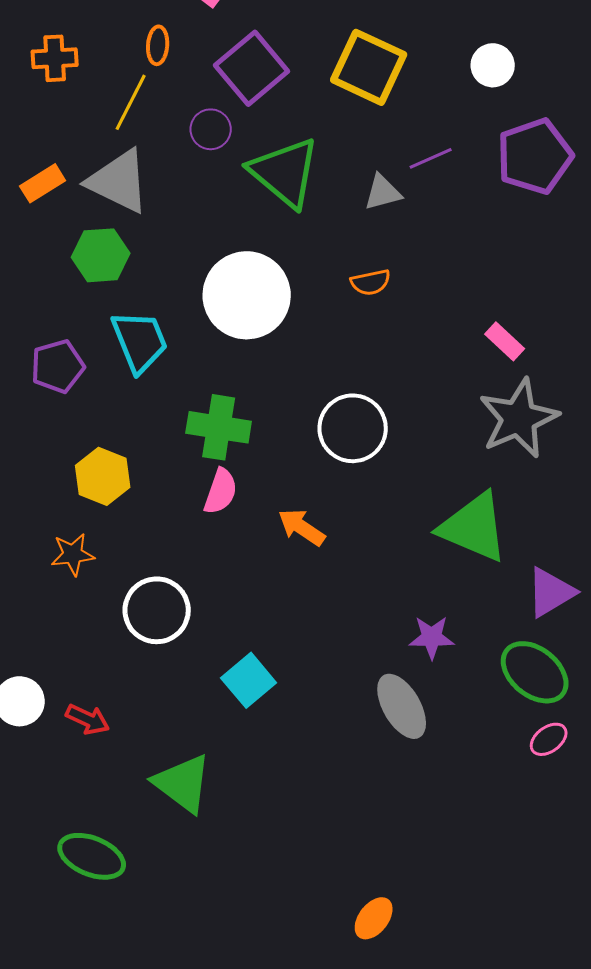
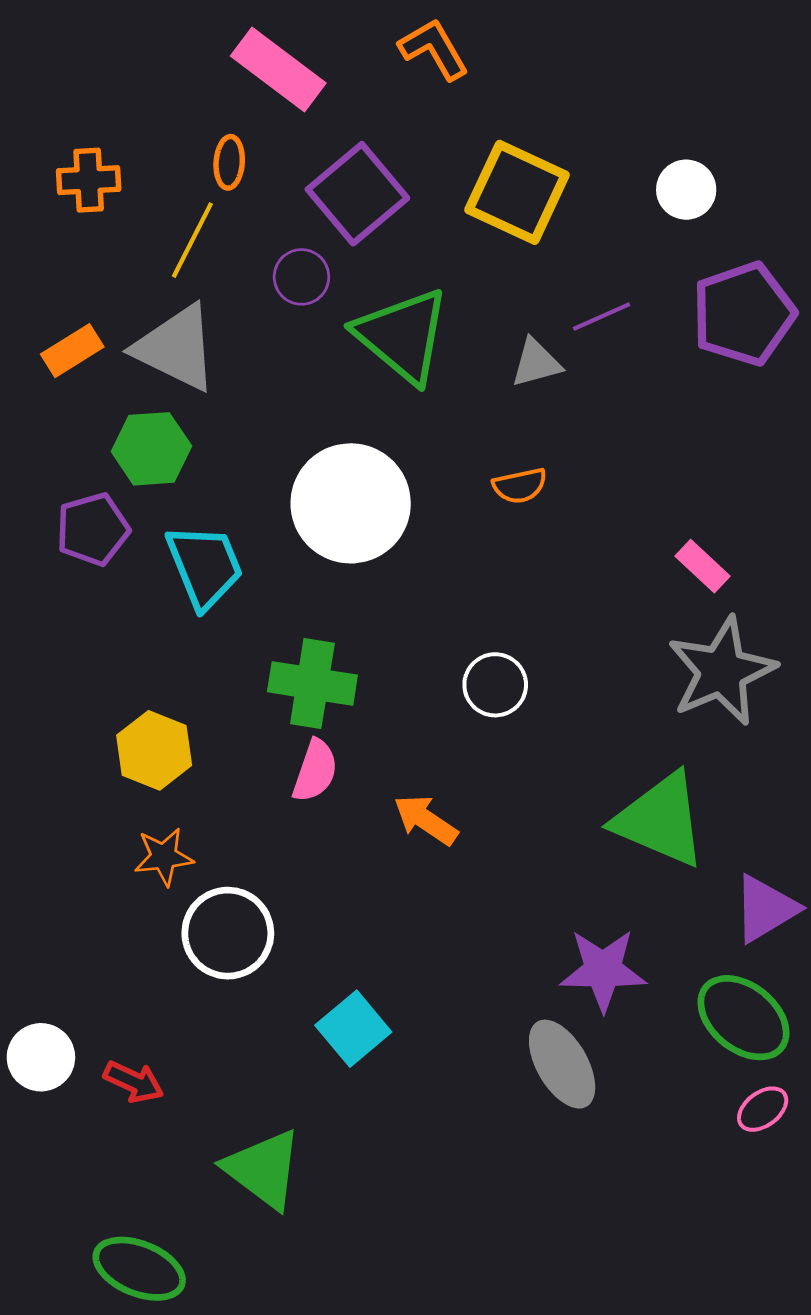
purple pentagon: (58, 366) -> (93, 529), moved
white circle: (353, 428) -> (495, 685), size x0.7
orange star: (73, 554) -> (164, 857), moved
purple star: (432, 637) -> (603, 970), size x1.4

